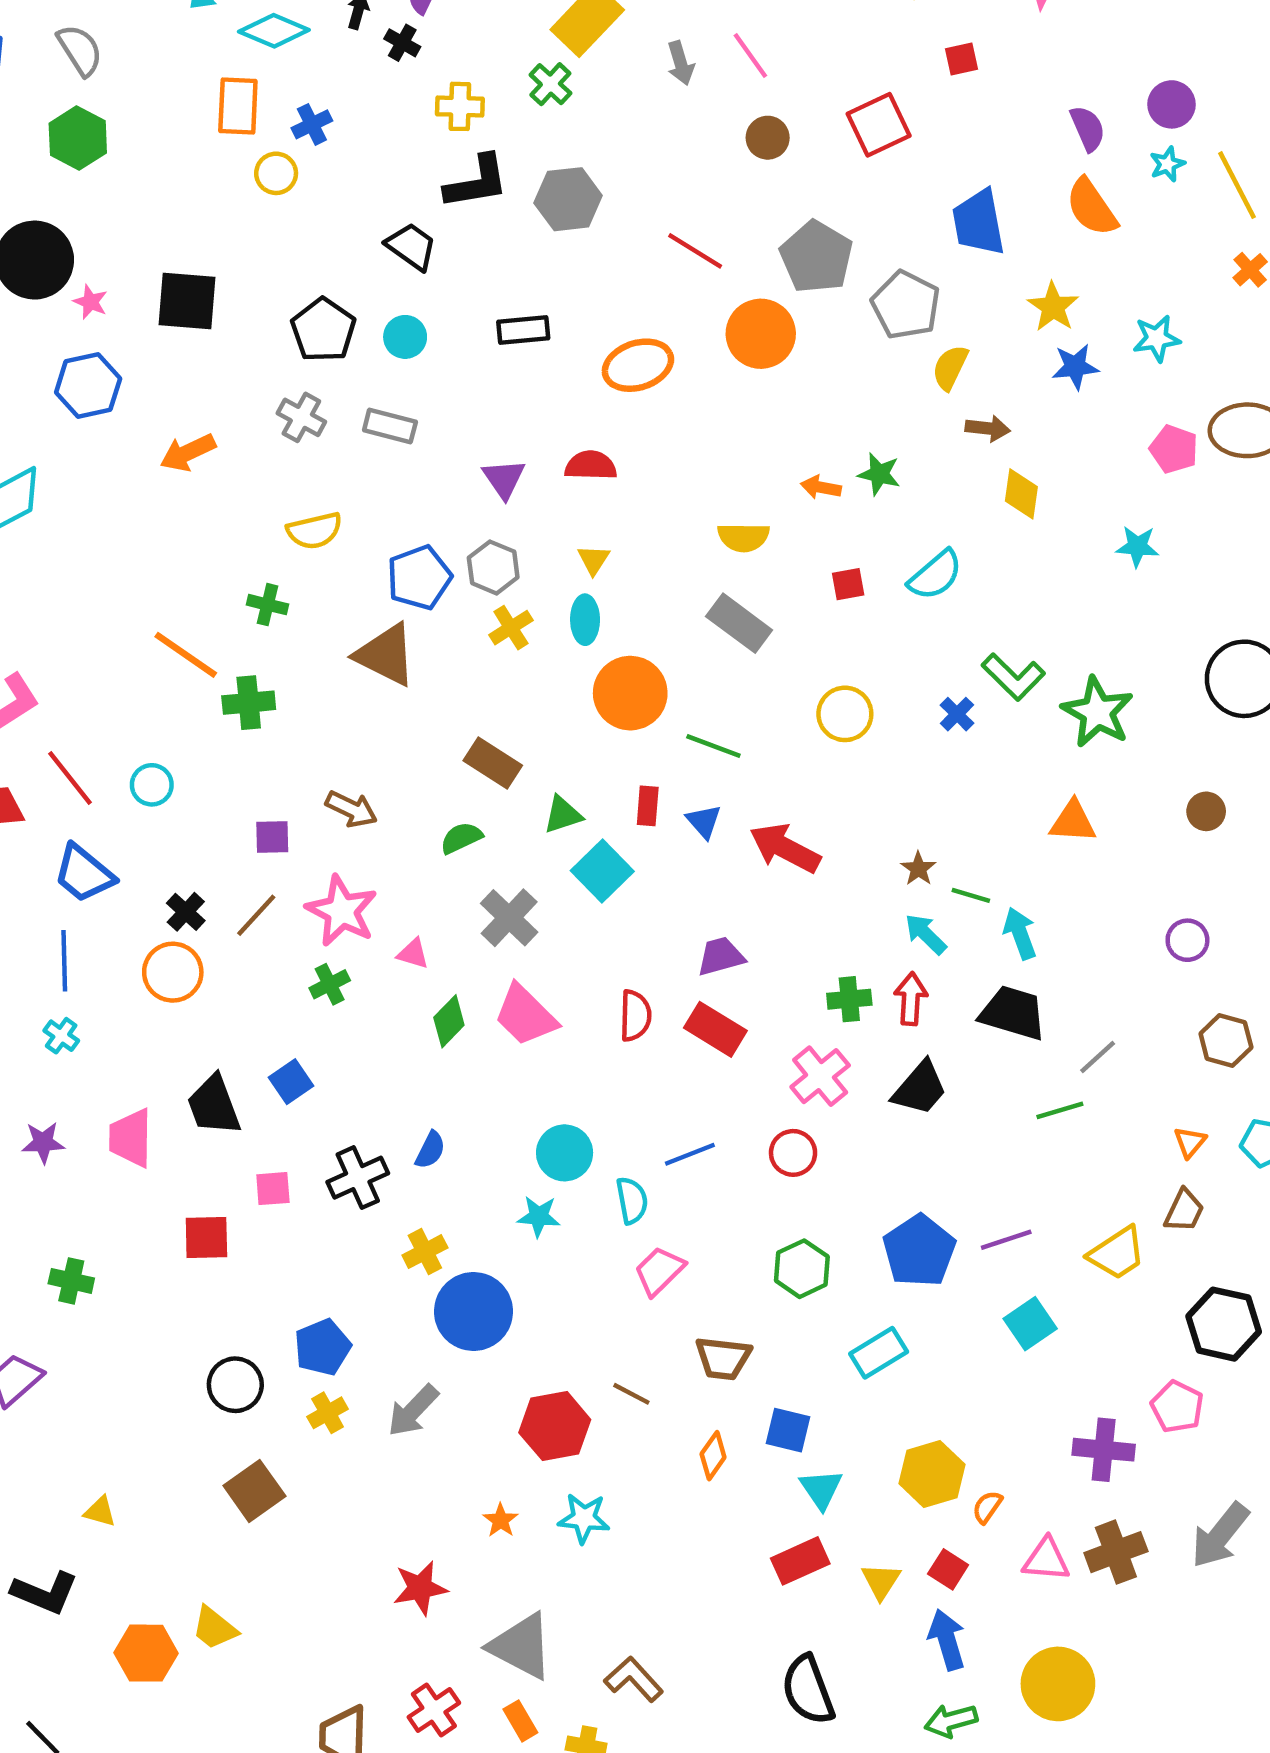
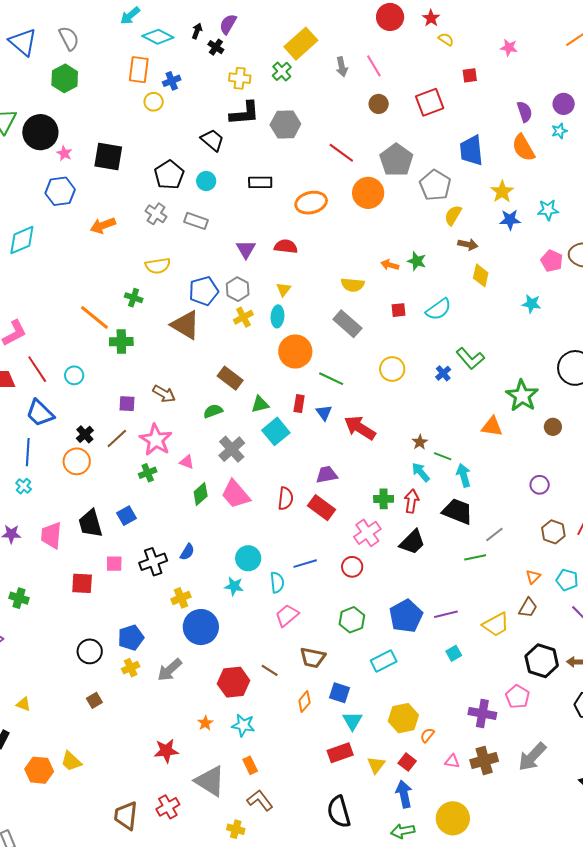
green star: (1097, 712) -> (522, 396), moved
cyan square: (1030, 1324) -> (454, 653), size x0.7
brown square: (254, 1491) -> (94, 700), size x0.6
pink triangle: (1046, 1560) -> (452, 761), size x0.7
orange rectangle: (520, 1721) -> (250, 765), moved

